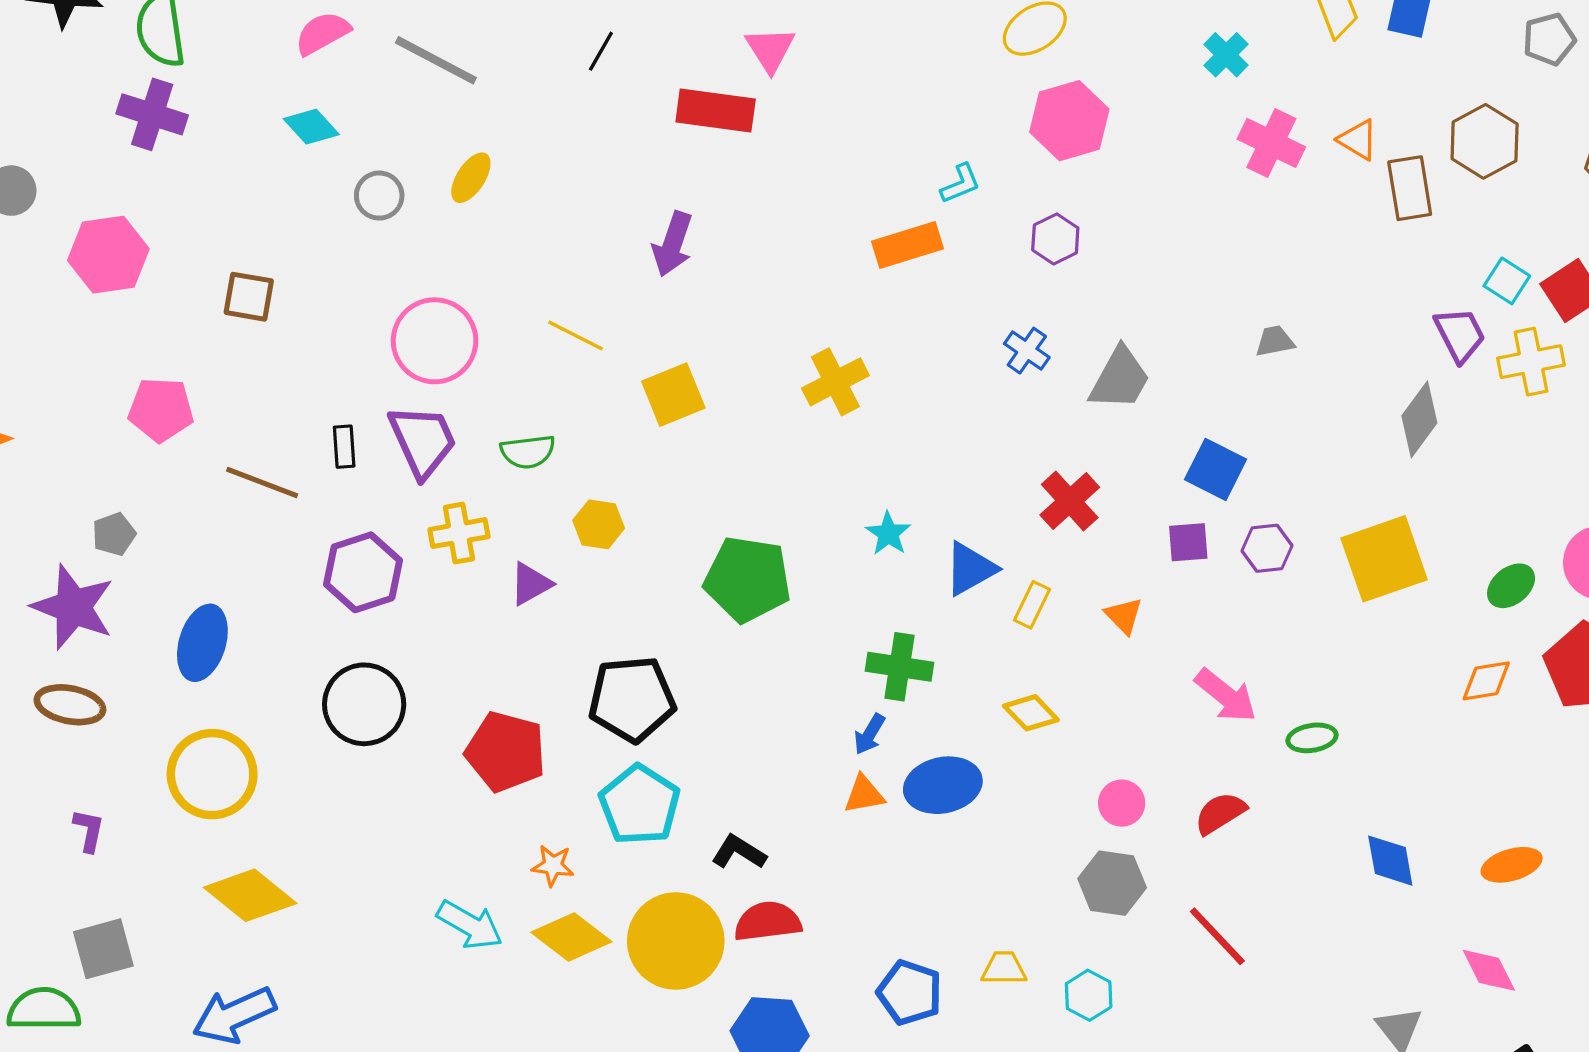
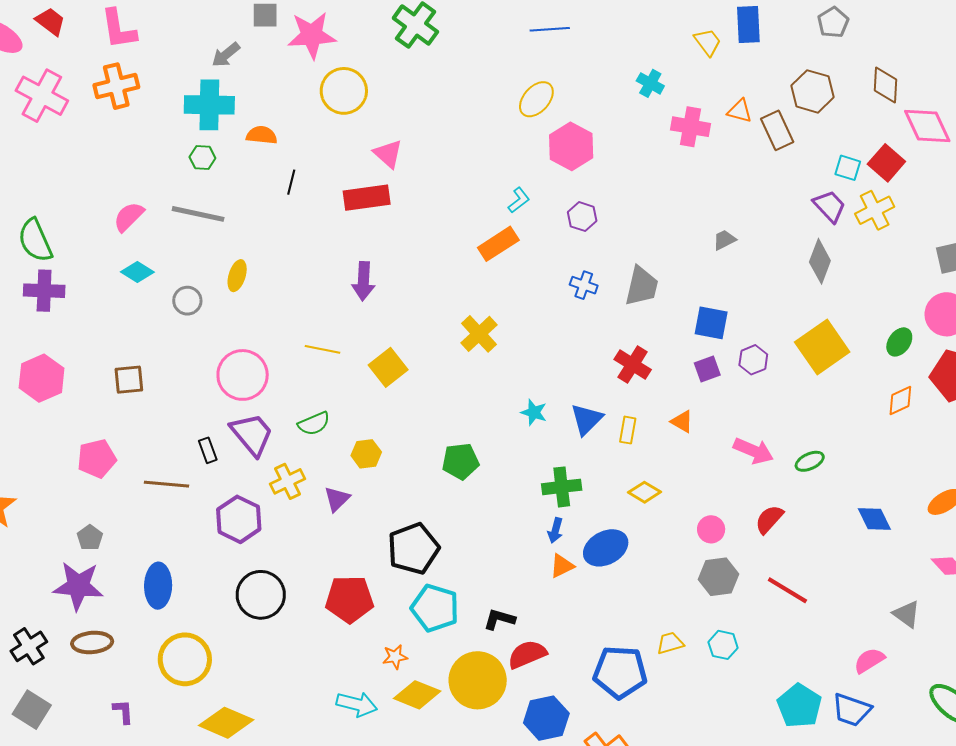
green pentagon: (748, 579) -> (461, 461), size x0.7
blue pentagon: (910, 993) -> (620, 672), size x1.4

